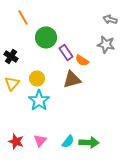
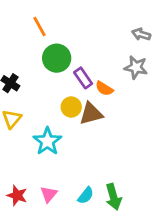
orange line: (23, 17) -> (39, 26), moved
yellow circle: (37, 78) -> (71, 107), moved
green arrow: (89, 142) -> (113, 197), turned 72

